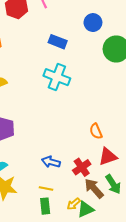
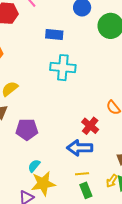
blue arrow: (51, 162) -> (80, 148), size x1.4
red cross: (82, 167) -> (90, 126), moved

